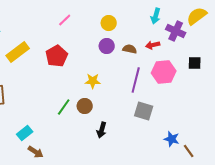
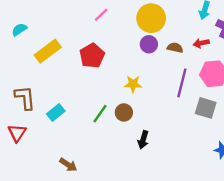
yellow circle: (109, 23) -> (151, 18), size x1.6
gray square: (144, 111) -> (206, 108), moved
cyan rectangle: (25, 133) -> (56, 112), moved

